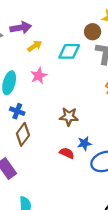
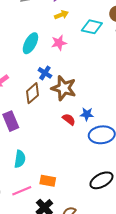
blue cross: (17, 111) -> (45, 73), moved
brown star: (69, 117) -> (64, 88), moved, size x1.4

